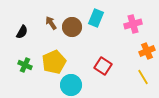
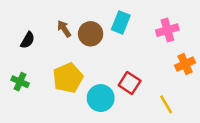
green cross: (25, 65) -> (20, 82), moved
yellow line: (143, 77) -> (166, 104), moved
cyan circle: (71, 85) -> (101, 98), moved

